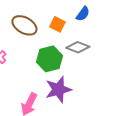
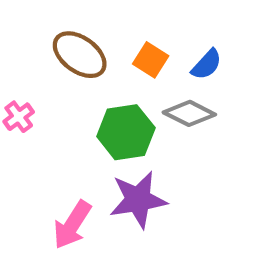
blue semicircle: (83, 14) -> (207, 64), moved

